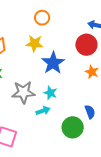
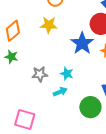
blue star: (53, 63) -> (82, 43), moved
gray star: (23, 92) -> (40, 74), size x0.7

